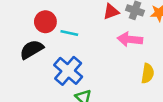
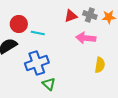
blue cross: (68, 71) -> (37, 63), turned 30

